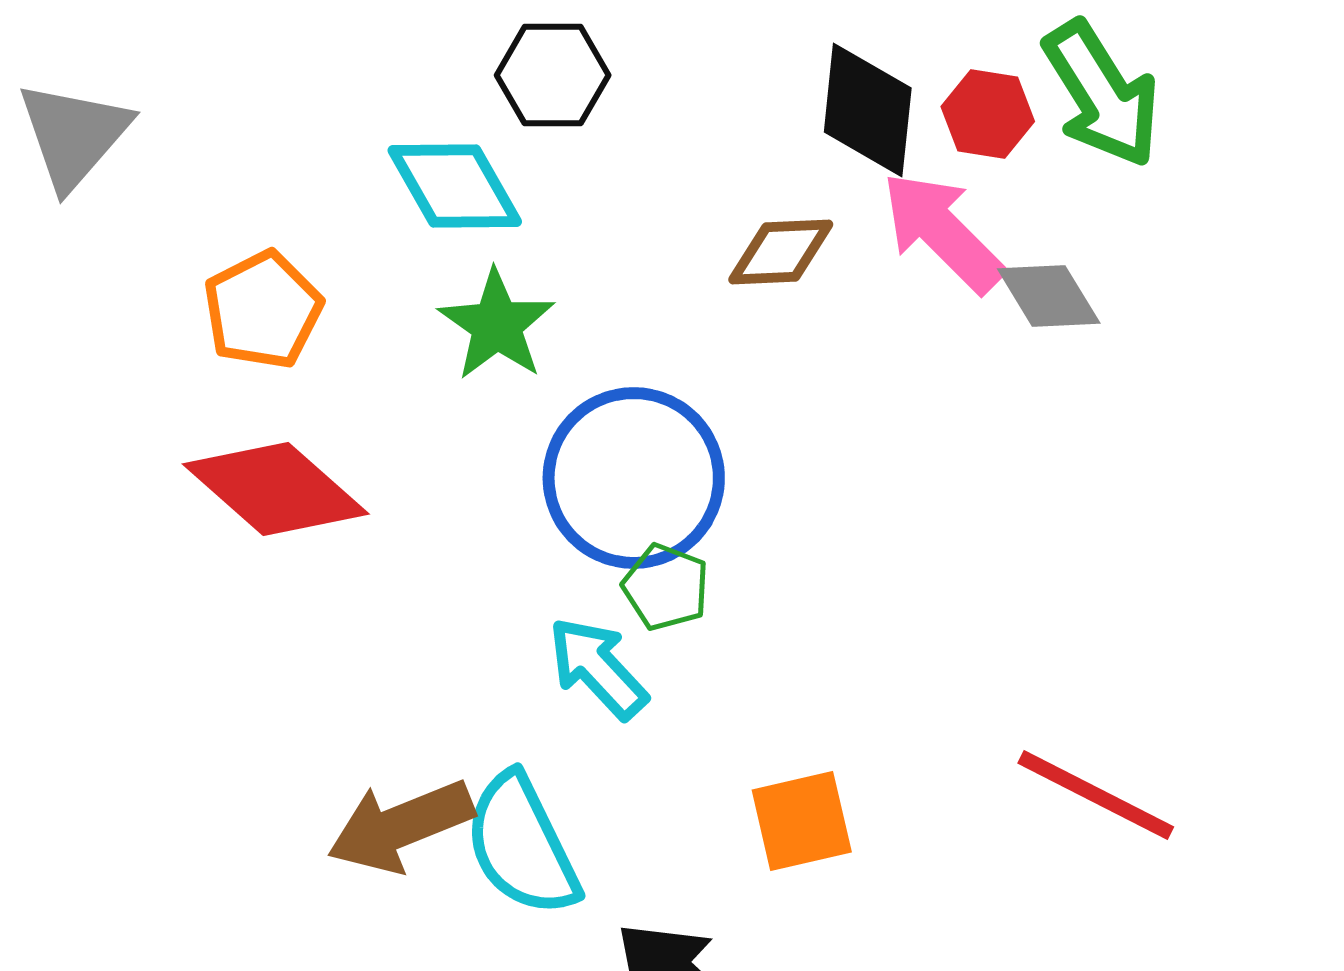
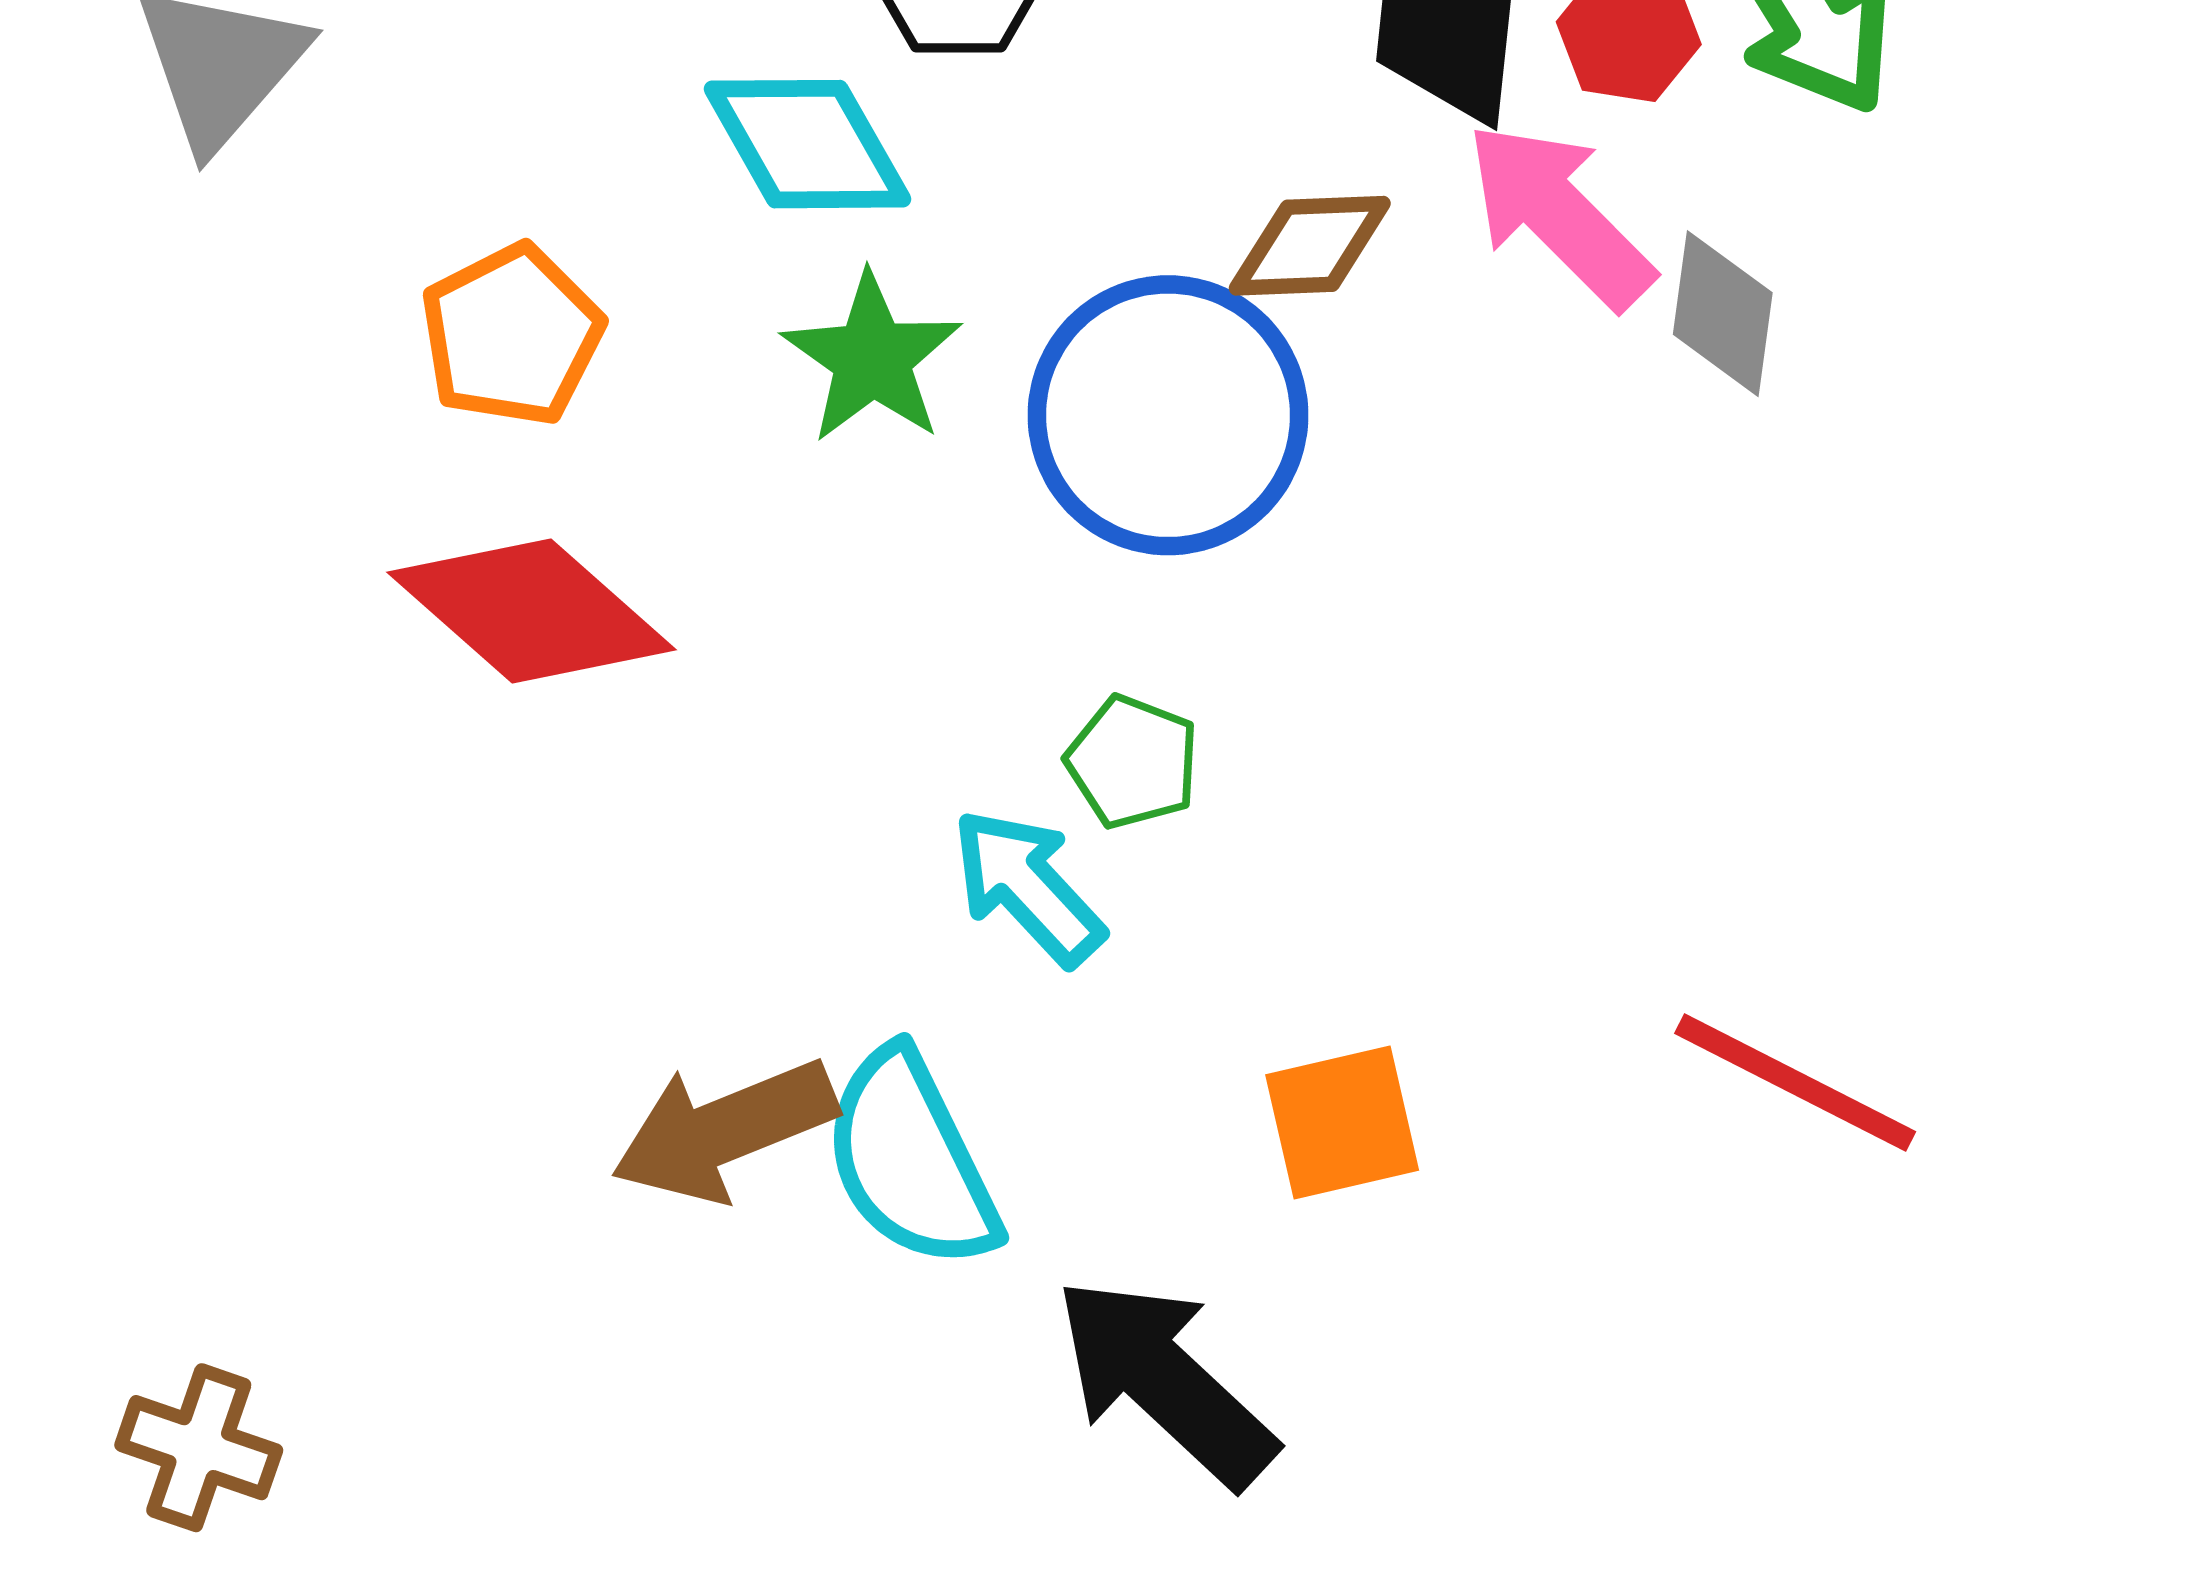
gray diamond: (1049, 296) -> (1723, 314), turned 39
blue circle: (634, 478) -> (1168, 415), moved

